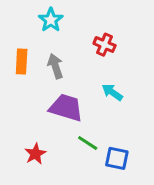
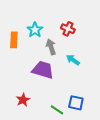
cyan star: (51, 20) -> (35, 30), moved
gray arrow: (55, 66) -> (51, 47), moved
green line: (88, 143) -> (57, 110), moved

